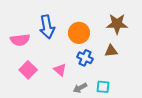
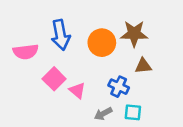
brown star: (117, 24) -> (134, 34), moved
blue cross: (85, 58) -> (119, 87), moved
pink square: (28, 70) -> (54, 79), moved

